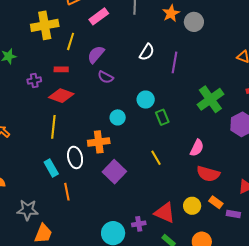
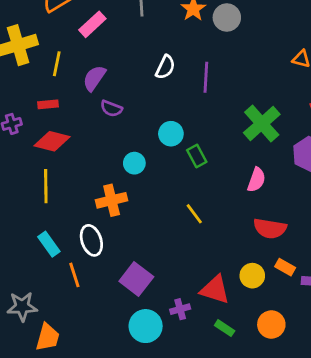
pink semicircle: (197, 148) -> (256, 180), moved
white ellipse: (75, 157) -> (91, 240), moved
purple square: (114, 172) -> (136, 279), moved

